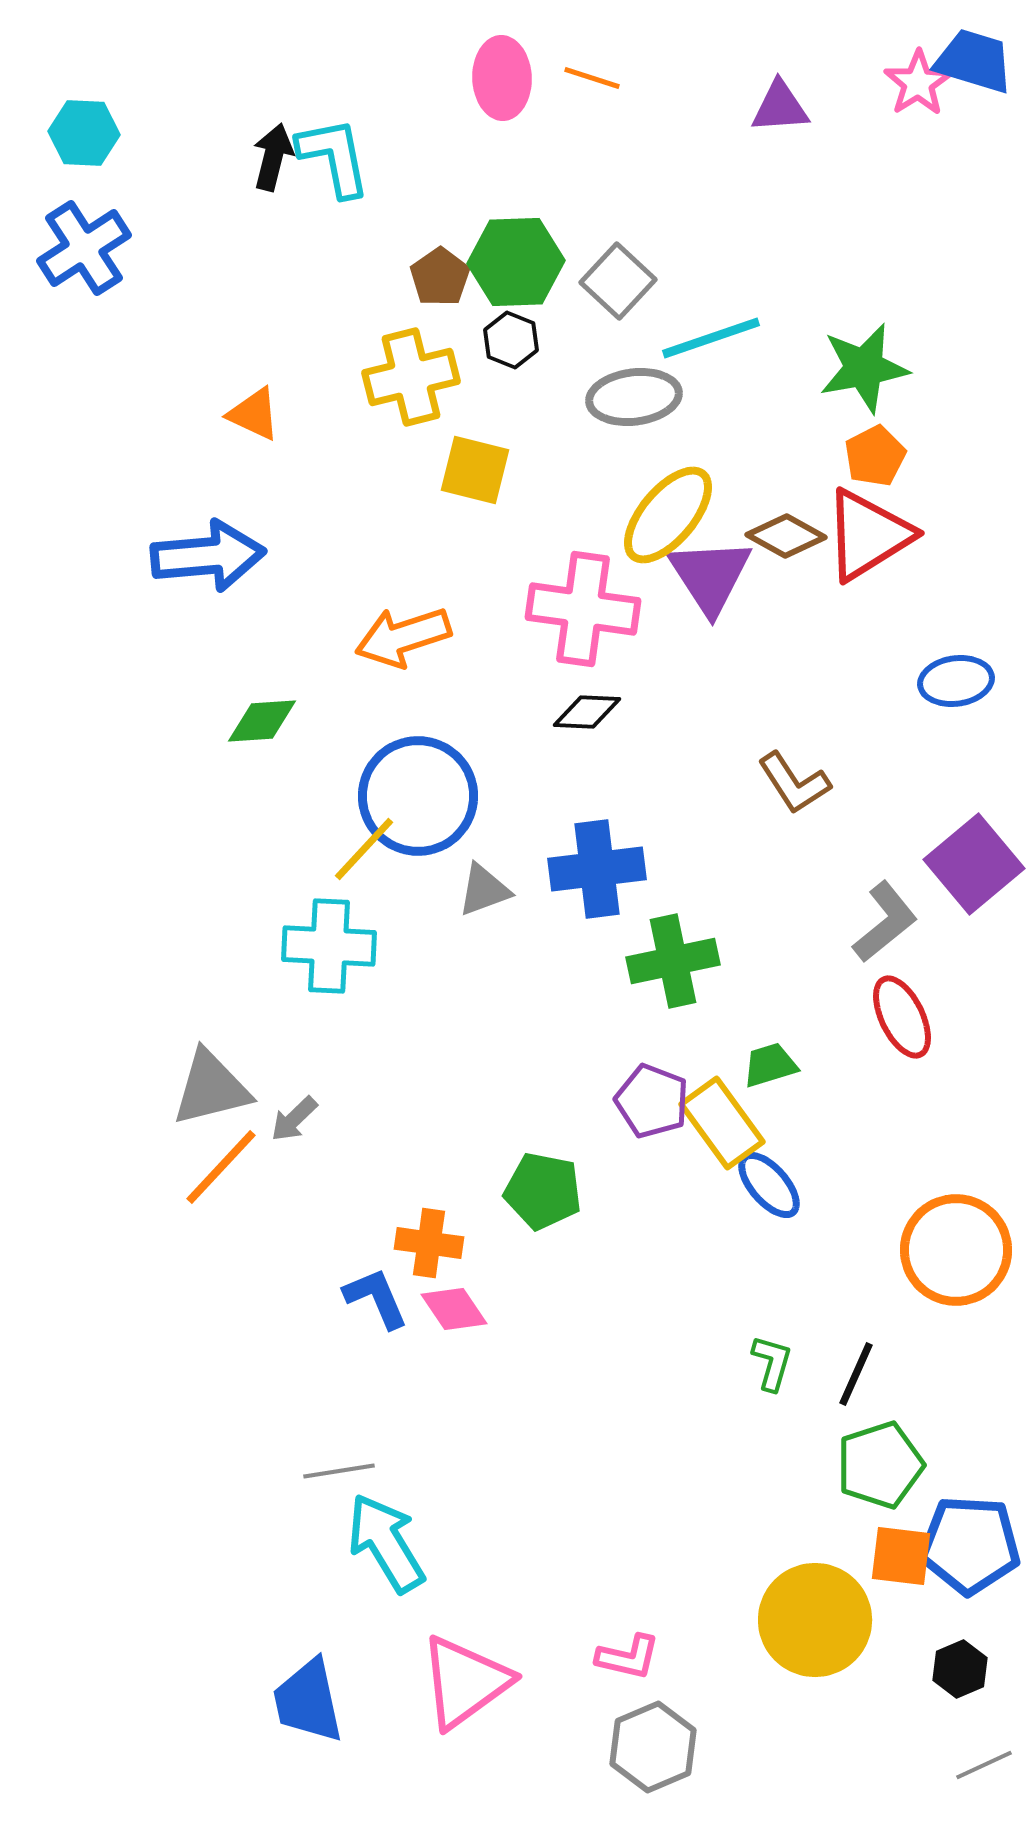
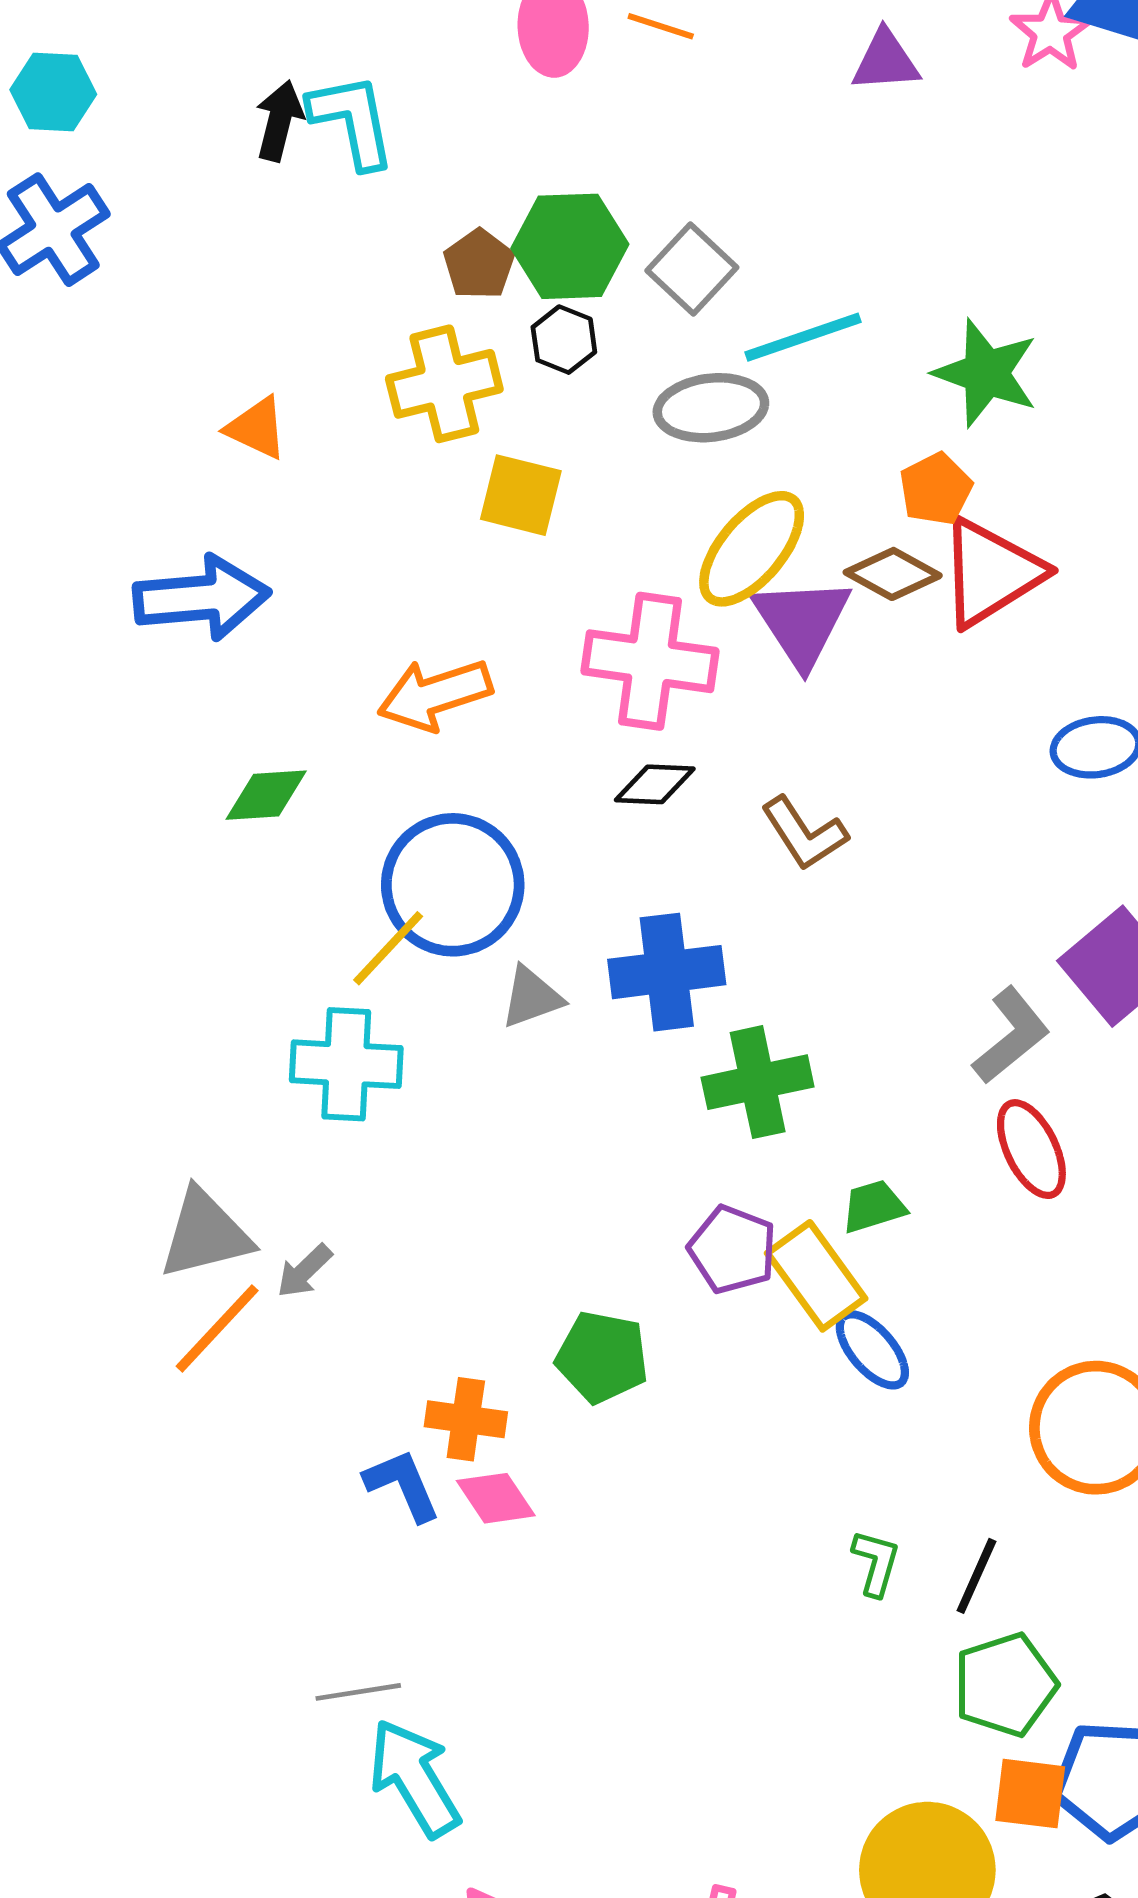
green star: (864, 368) -> (986, 373), turned 30
orange pentagon: (875, 456) -> (936, 489), moved
brown L-shape: (794, 783) -> (804, 833), moved

